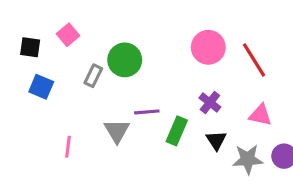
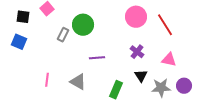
blue square: (41, 87) -> (19, 42), moved
gray triangle: (117, 131) -> (78, 82), moved, turned -30
green rectangle: (177, 131) -> (116, 90), moved

